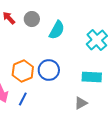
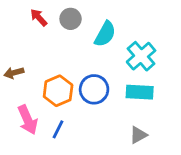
cyan cross: (97, 40) -> (141, 56), moved
cyan rectangle: (92, 77) -> (140, 92), moved

